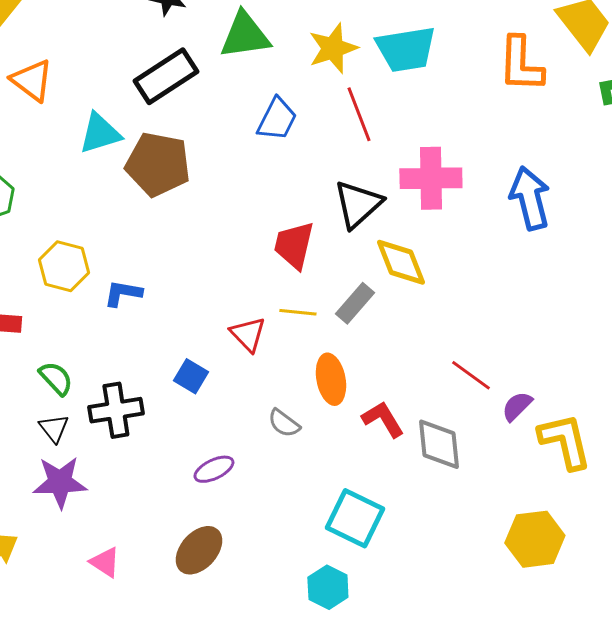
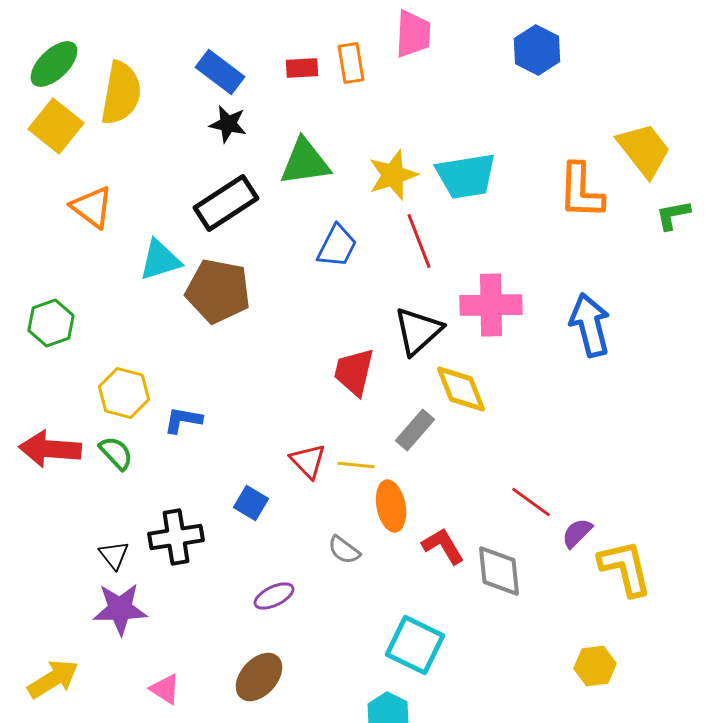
yellow line: (298, 312) -> (356, 465), moved
green semicircle: (56, 378) -> (116, 453), moved
yellow hexagon: (535, 539) -> (595, 666), size x0.7

